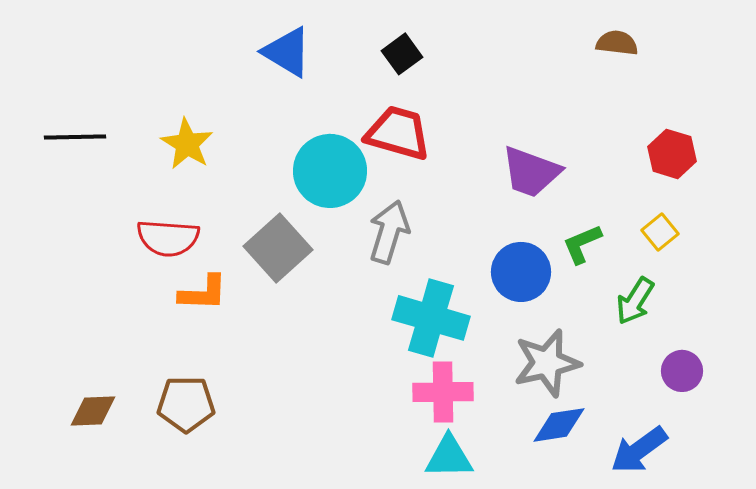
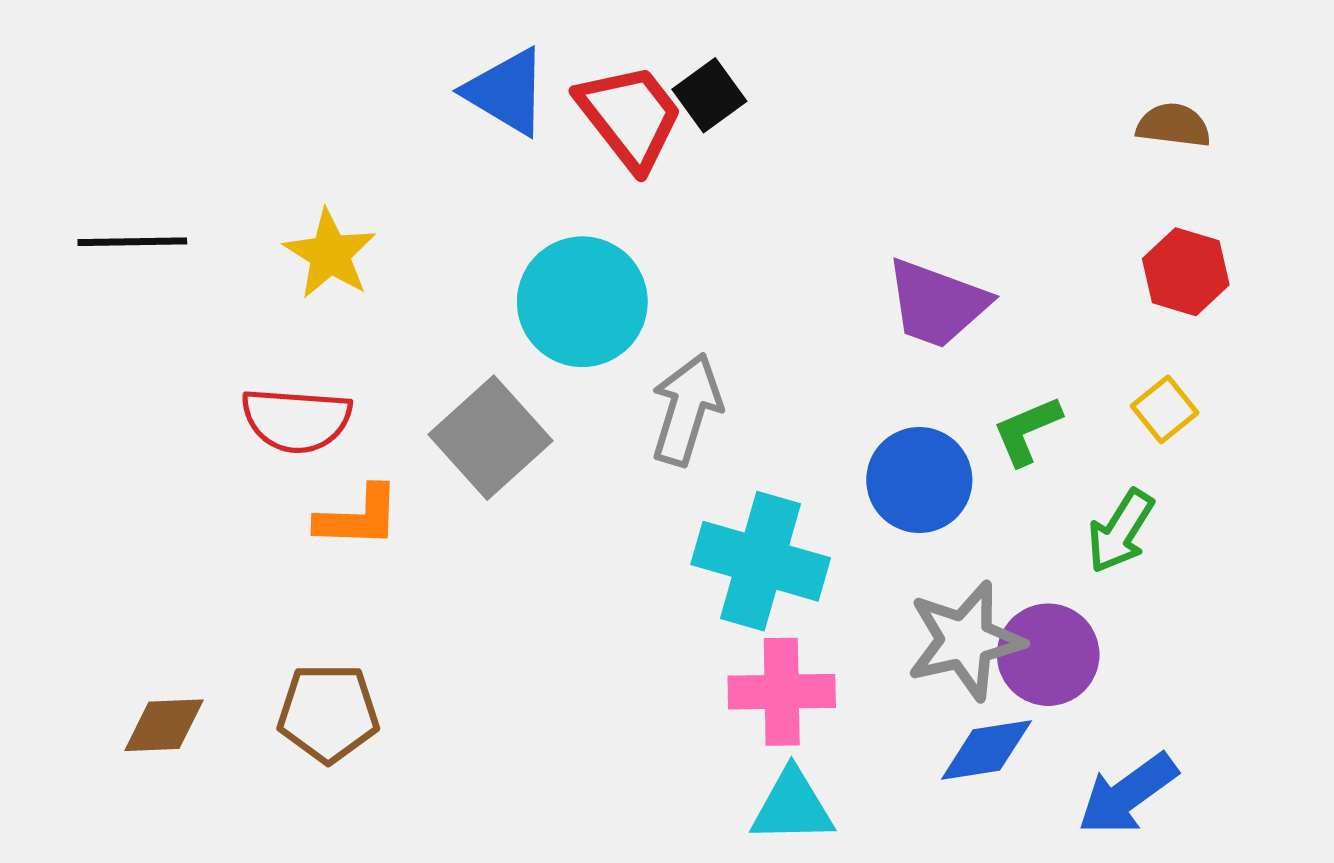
brown semicircle: (617, 43) -> (1173, 125), moved
red trapezoid: (398, 133) -> (630, 116), moved, turned 36
purple circle: (682, 371) -> (1048, 655), moved, size x1.4

